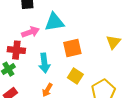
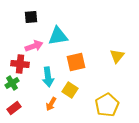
yellow square: (75, 76) -> (70, 90), moved

